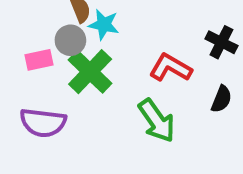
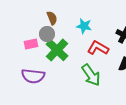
cyan star: (104, 25) -> (84, 26), moved

